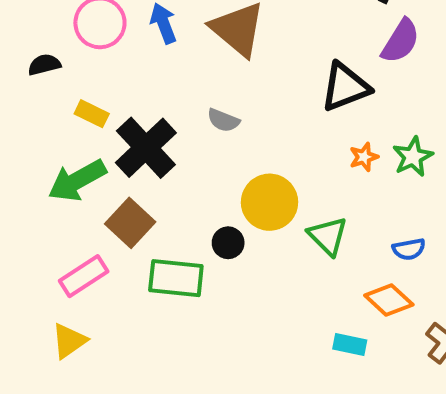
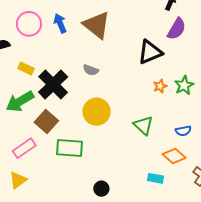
yellow circle: (270, 202) -> (97, 112), moved
black circle: (228, 243) -> (101, 189), moved

